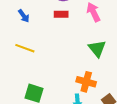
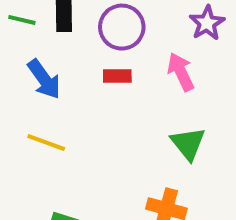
blue arrow: (24, 16) -> (44, 79), size x1.5

